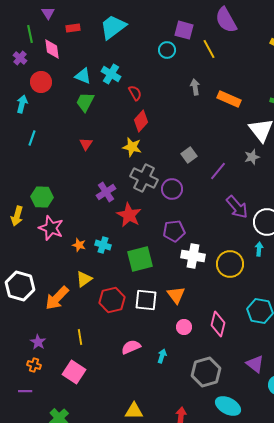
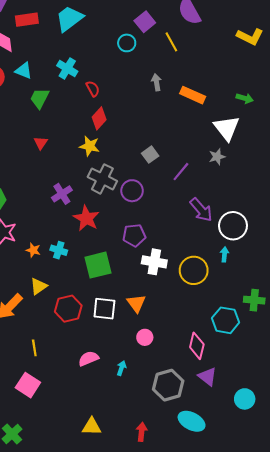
red rectangle: (73, 28) -> (27, 20), size x1.5
purple square: (184, 30) -> (145, 22), turned 36
cyan triangle: (83, 76) -> (24, 71), moved
pink diamond: (218, 324) -> (197, 346), moved
purple triangle: (255, 364) -> (207, 377), moved

